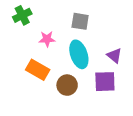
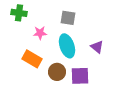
green cross: (22, 15) -> (19, 13), turned 35
purple square: (105, 82) -> (80, 76), moved

